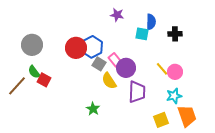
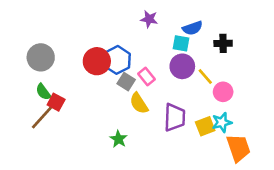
blue semicircle: (151, 22) -> (192, 28), turned 70
purple circle: (126, 68) -> (182, 66), moved
yellow line: (162, 69) -> (205, 77), moved
brown line: (17, 86) -> (42, 117), moved
yellow square: (161, 120) -> (205, 126), moved

